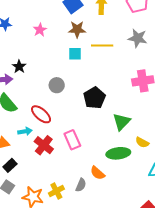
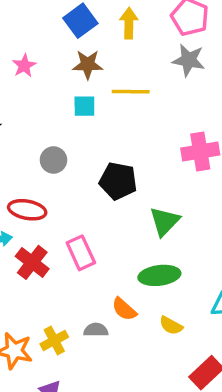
gray star: (138, 38) -> (189, 60), moved
black pentagon: (94, 98) -> (118, 181), turned -30
red ellipse: (41, 114) -> (27, 210), turned -30
yellow semicircle: (142, 142) -> (171, 326), moved
gray semicircle: (81, 185) -> (96, 330), turned -112

